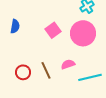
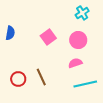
pink circle: (83, 33) -> (78, 40), size x0.7
pink semicircle: (68, 64) -> (75, 63), moved

